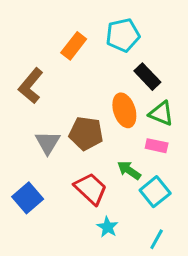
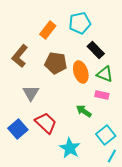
brown pentagon: (86, 133) -> (56, 63), moved
red trapezoid: (91, 189) -> (46, 123), moved
cyan square: (155, 192) -> (106, 135), moved
cyan star: (107, 227) -> (70, 148), size x1.5
cyan line: (157, 239) -> (112, 156), moved

